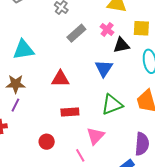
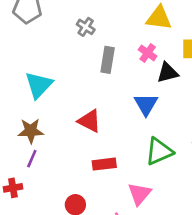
gray rectangle: (76, 33) -> (108, 60), turned -36
cyan triangle: (23, 50) -> (39, 85), turned -35
red triangle: (60, 79) -> (89, 121), turned 30

